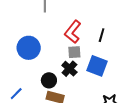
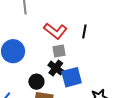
red L-shape: (73, 32) -> (55, 31), turned -85
blue square: (97, 66) -> (72, 77), moved, turned -30

